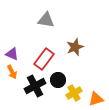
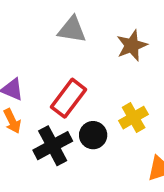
brown star: (75, 47) -> (132, 45), moved
yellow cross: (74, 93) -> (134, 118), moved

